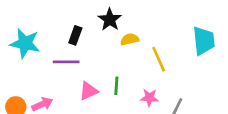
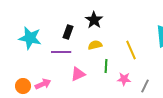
yellow semicircle: (130, 39) -> (95, 45), moved
green line: (116, 86) -> (106, 66), moved

